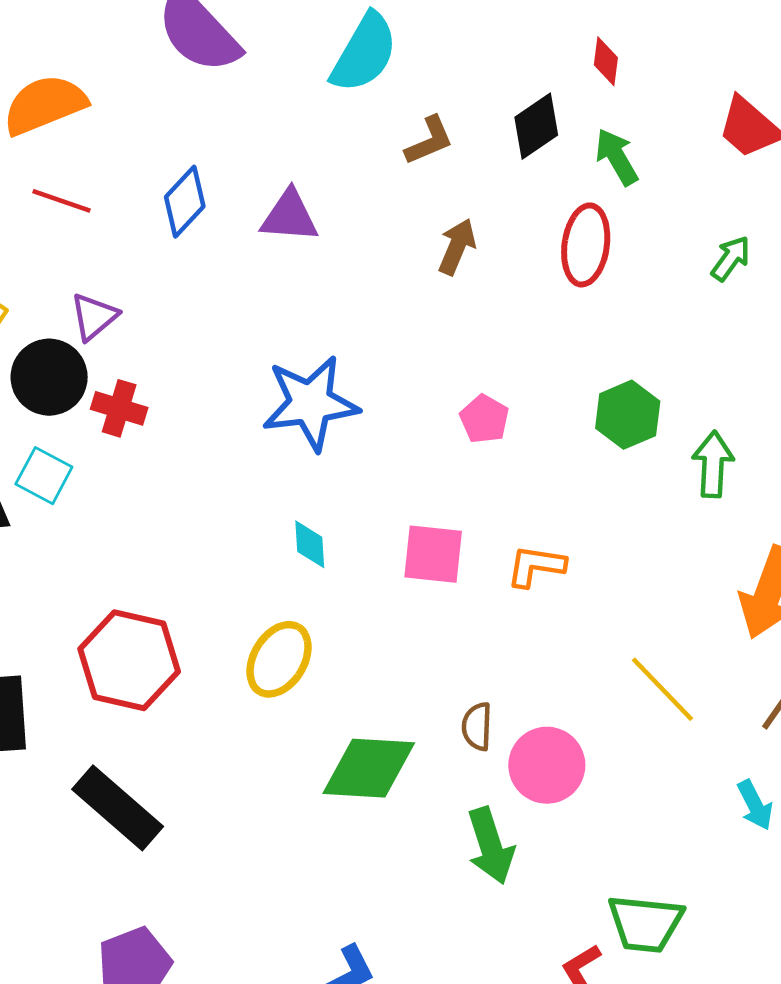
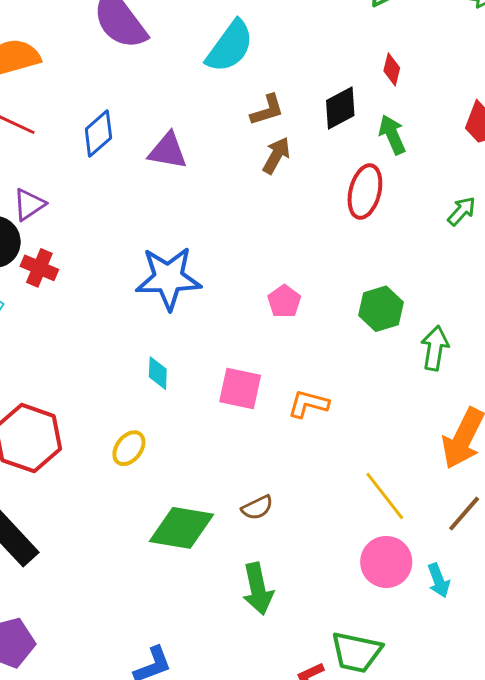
brown arrow: (457, 247) -> (276, 156), moved
yellow ellipse: (279, 659) -> (129, 448), size x0.7
brown semicircle: (477, 726) -> (257, 508), turned -124
pink circle: (547, 765) -> (386, 562), moved

